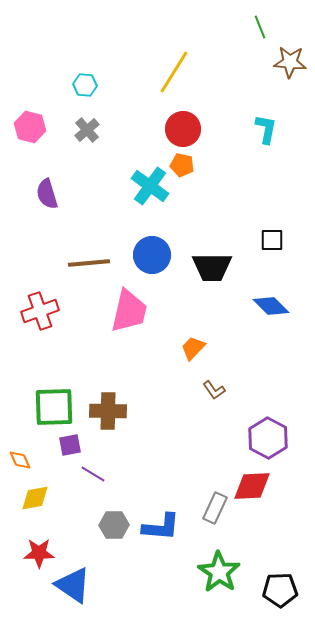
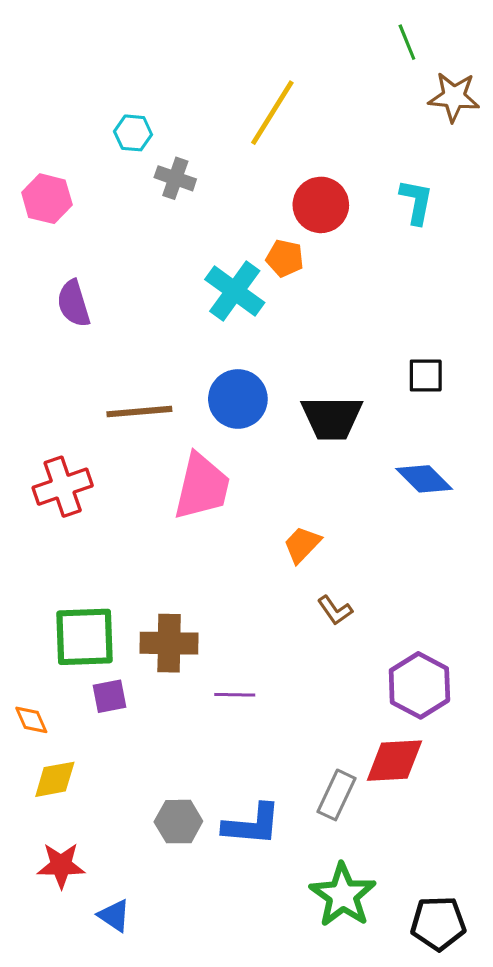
red circle: (183, 129) -> (321, 205), moved
gray cross: (87, 130) -> (175, 178), moved, turned -30
purple line: (93, 474) -> (235, 695), moved, turned -30
blue triangle: (73, 585) -> (114, 915), size x0.6

